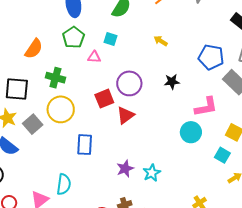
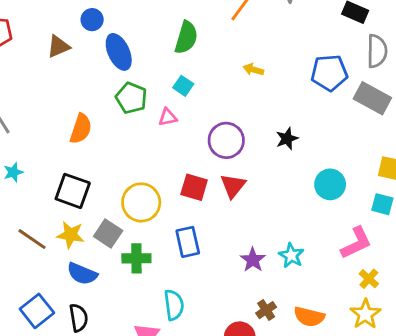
cyan square: (111, 39) -> (183, 86), turned 32
green cross: (55, 78) -> (136, 258), moved
black star: (172, 82) -> (287, 139), moved
black square: (17, 89) -> (73, 191), turned 30
red square: (104, 99) -> (194, 187), moved, turned -36
pink L-shape: (206, 107) -> (356, 243), moved

